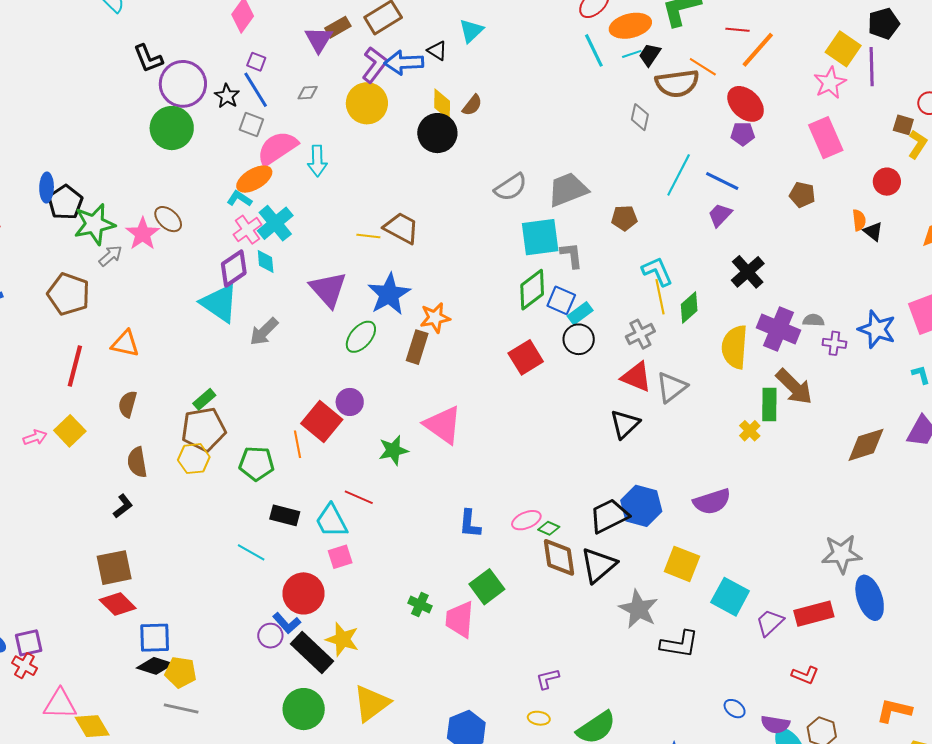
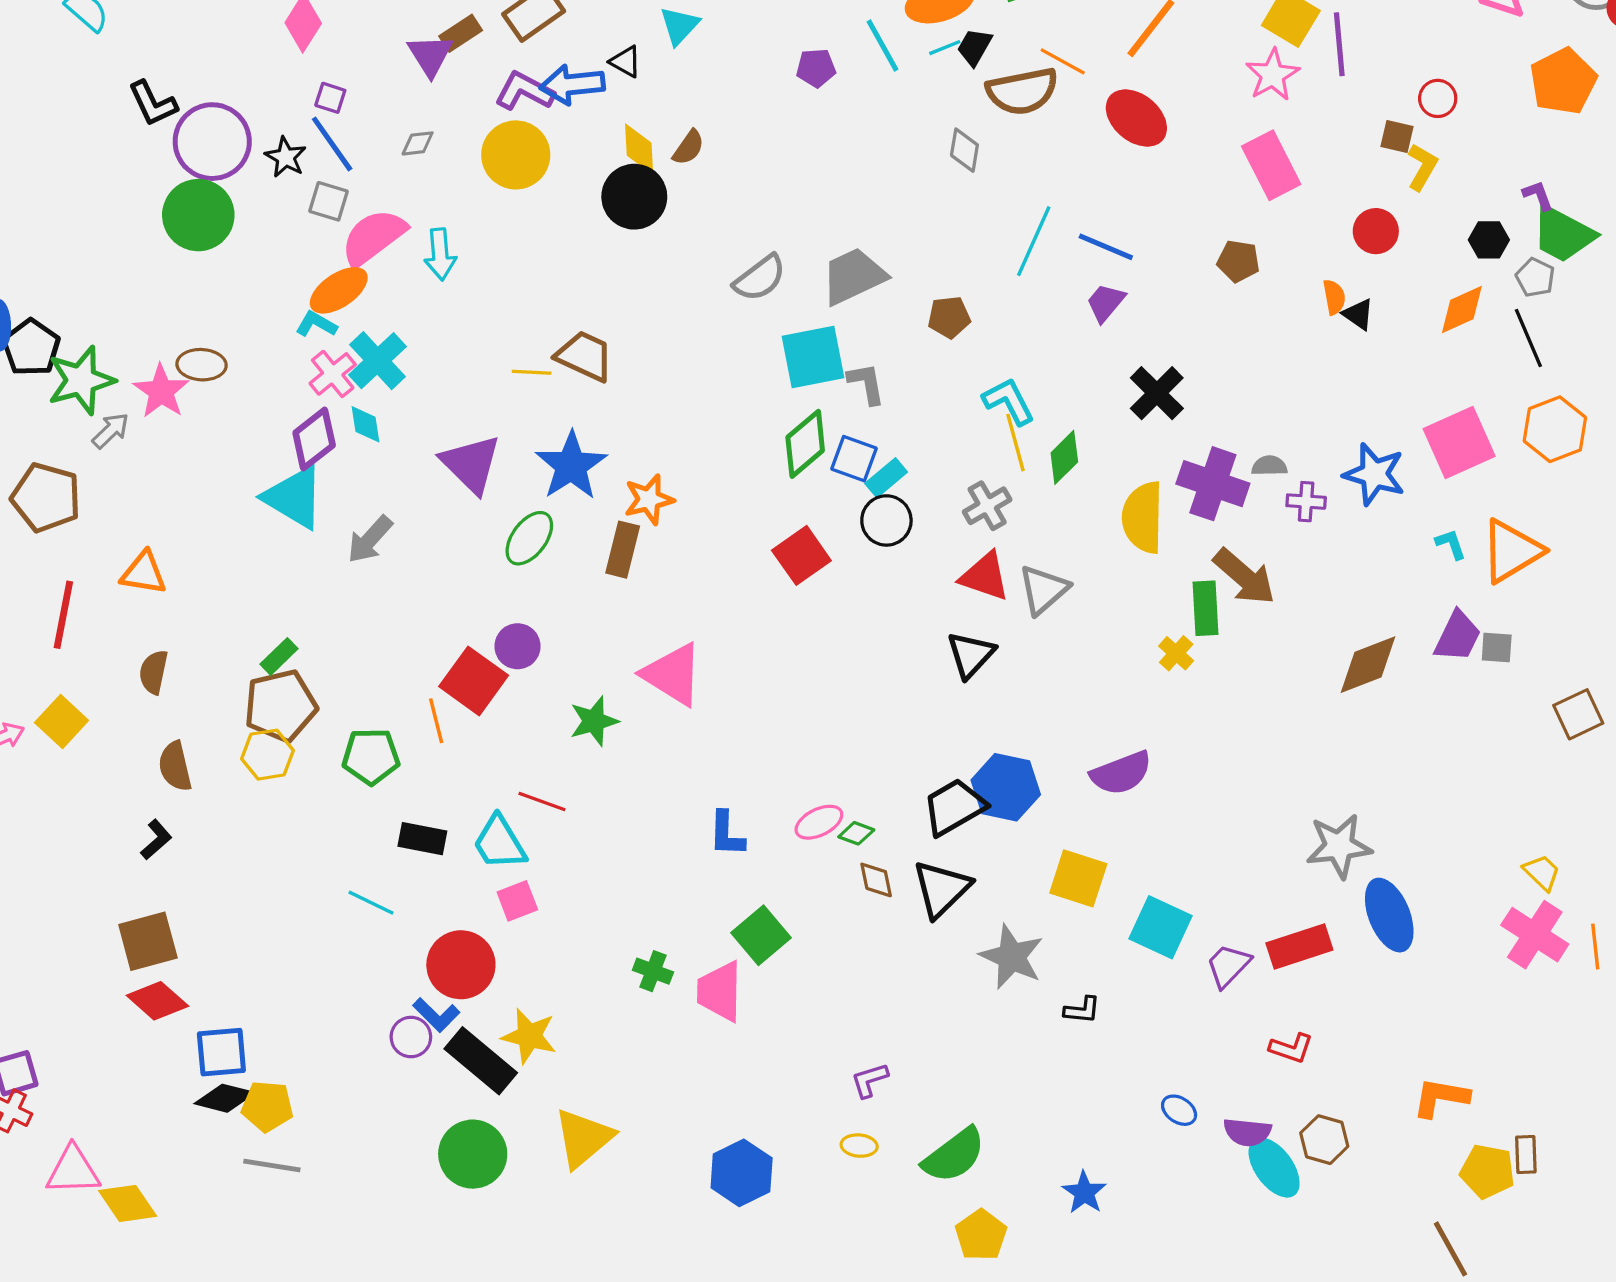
purple L-shape: (375, 65) -> (524, 91), turned -96
purple pentagon: (743, 134) -> (816, 68), moved
brown ellipse: (168, 219) -> (202, 365), turned -36
brown diamond: (559, 557) -> (876, 880), size x0.6
black L-shape: (679, 644) -> (1082, 1010), size x0.6

